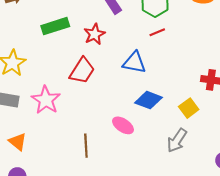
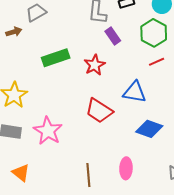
red trapezoid: (82, 71) -> (99, 111), moved, turned 92
pink ellipse: (123, 125) -> (126, 168), moved, turned 60

